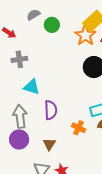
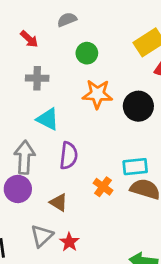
green circle: (52, 25) -> (87, 53), moved
orange star: (85, 35) -> (97, 94), moved, turned 30
brown triangle: (49, 144) -> (59, 202), turned -40

